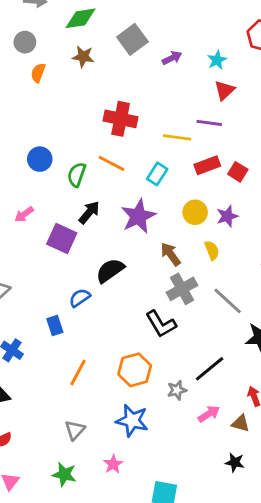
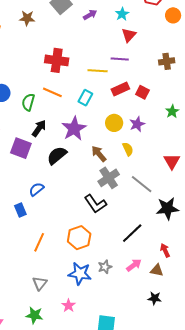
black semicircle: (110, 271) -> (57, 155), moved
gray star: (177, 390) -> (105, 267), moved

